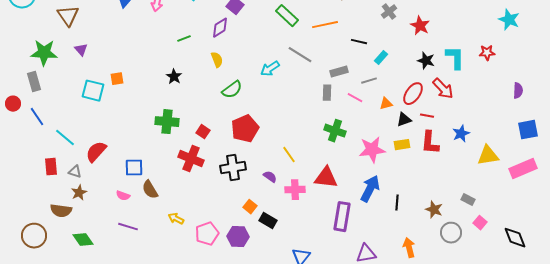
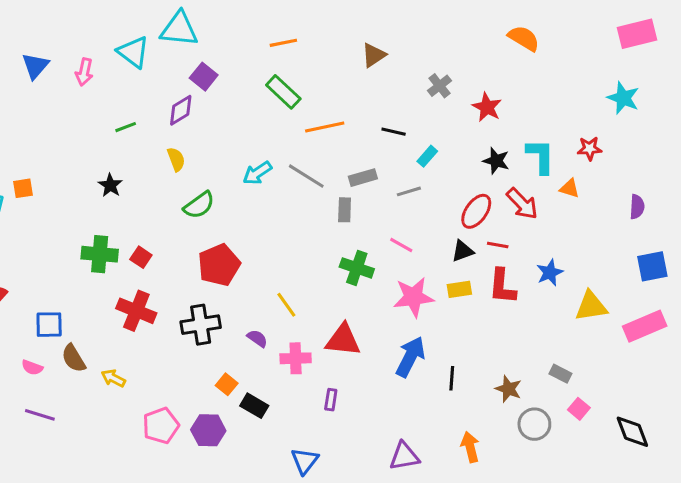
orange line: (325, 25) -> (325, 127), moved
gray line: (300, 55) -> (306, 176), moved
pink line: (355, 98) -> (401, 245), moved
orange triangle: (386, 104) -> (570, 188), moved, turned 32
red square: (203, 132) -> (141, 257), moved
purple rectangle: (342, 217) -> (331, 400), moved, size x0.5
yellow arrow: (176, 219) -> (113, 378), moved

